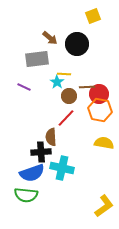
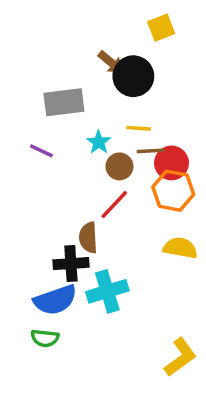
brown arrow: (50, 38) -> (111, 62), moved
yellow line: (64, 74) -> (139, 128), moved
cyan cross: (62, 168) -> (107, 291), turned -30
green semicircle: (26, 195) -> (45, 338), size x0.7

